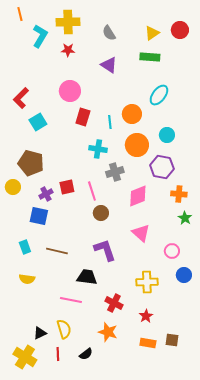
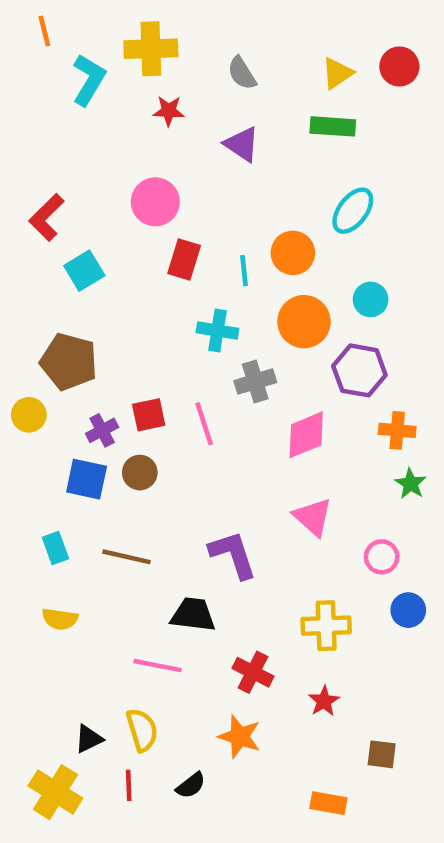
red star: (68, 50) -> (169, 111), moved
brown circle: (101, 213) -> (140, 473), moved
orange rectangle: (148, 343) -> (328, 803), moved

